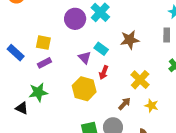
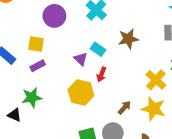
purple circle: (75, 19) -> (54, 16), moved
yellow cross: (140, 80) -> (156, 80), moved
yellow star: (151, 106) -> (154, 109), size x1.6

